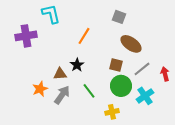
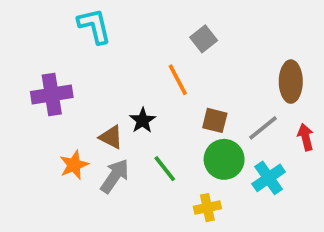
gray square: (119, 17) -> (204, 39), moved, turned 32
purple cross: (26, 36) -> (52, 95), moved
orange line: (84, 36) -> (178, 80), moved, turned -60
brown ellipse: (131, 44) -> (291, 82), moved, turned 55
brown triangle: (60, 74) -> (111, 137), turned 32

